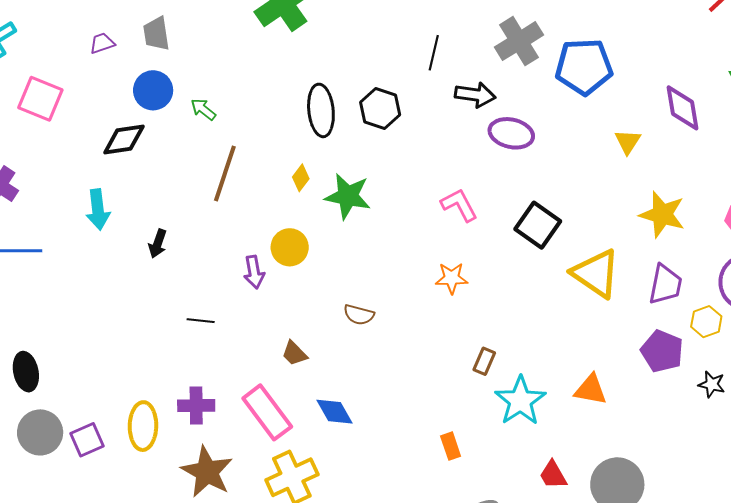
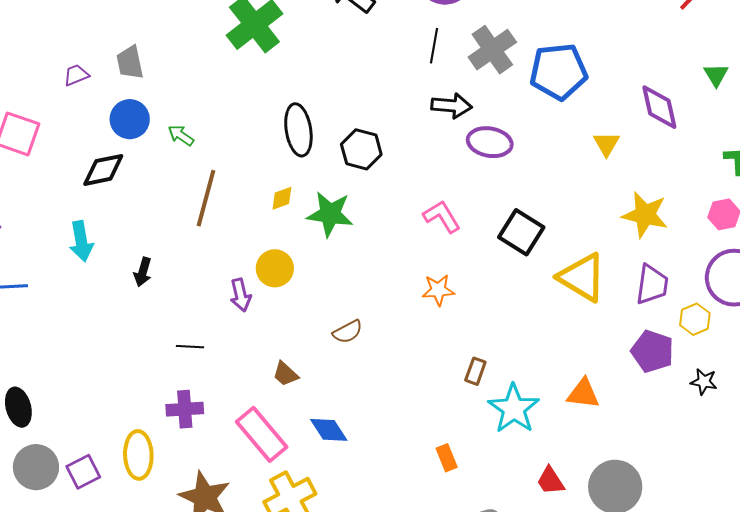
black line: (434, 53) -> (434, 46), moved
black hexagon: (380, 108) -> (361, 149), moved
yellow diamond: (301, 178) -> (282, 198), turned 36
brown semicircle: (359, 315) -> (348, 332), turned -40
purple cross: (196, 406) -> (185, 409), moved

